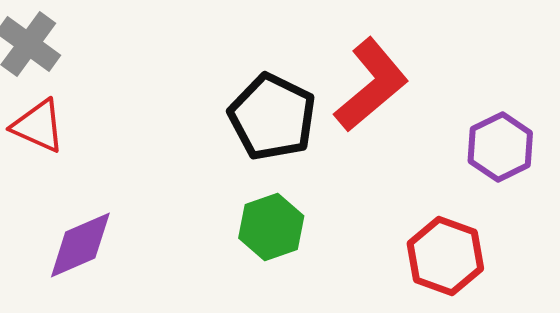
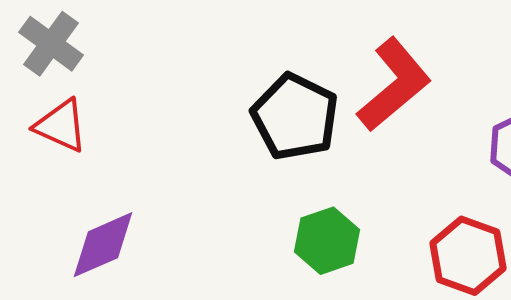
green hexagon: (271, 227) -> (327, 241), moved

